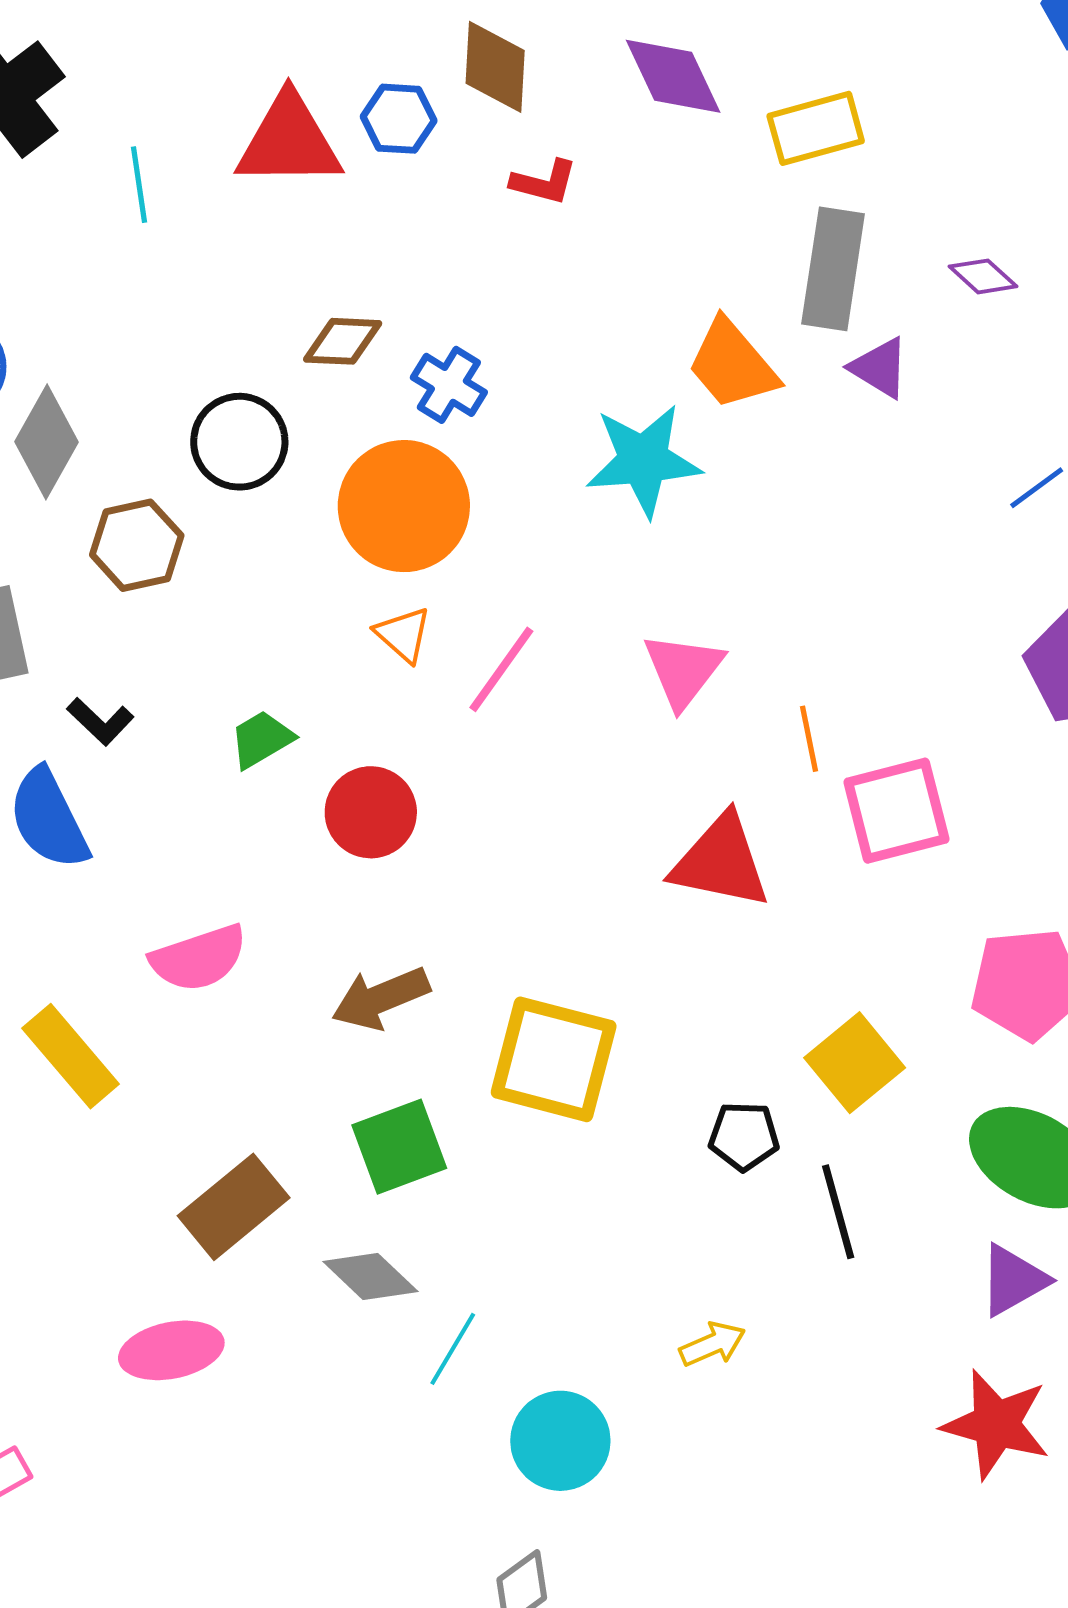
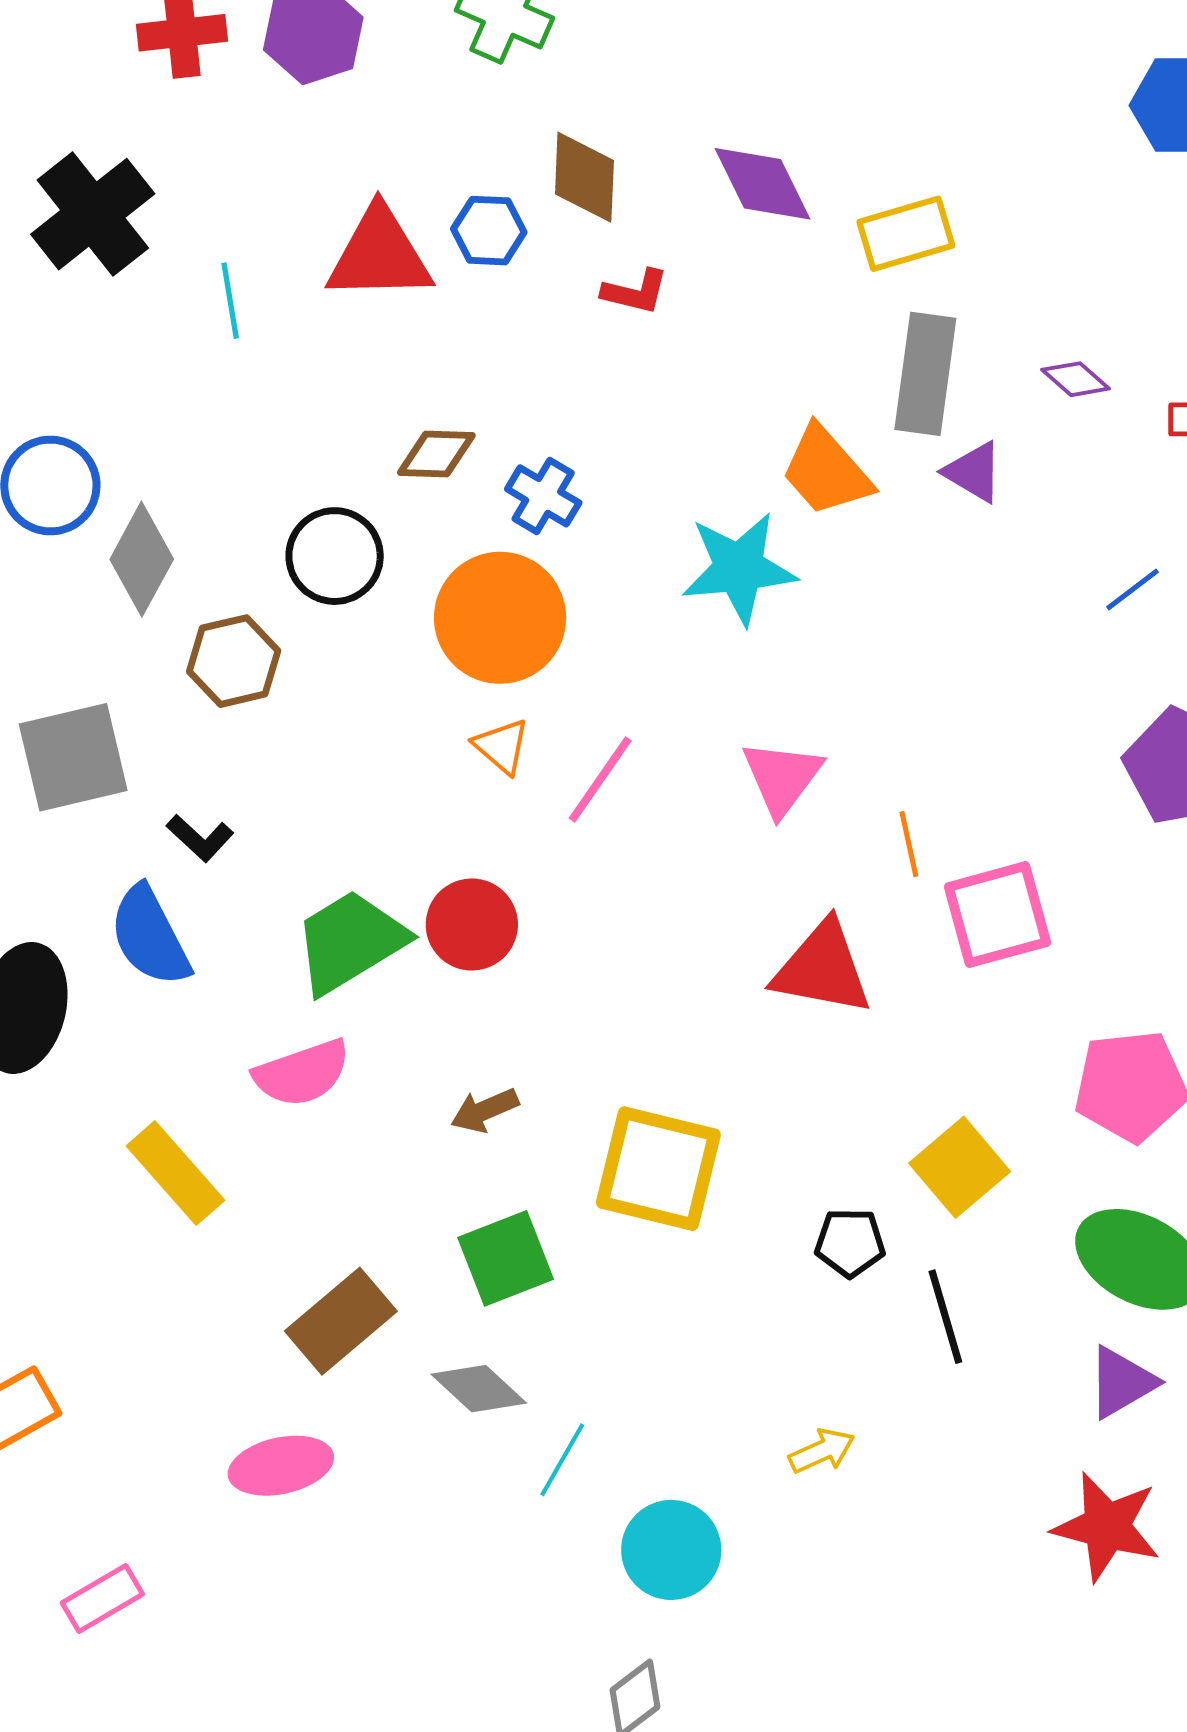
green trapezoid: (261, 739) -> (350, 942), moved, size x1.8
brown arrow: (381, 998) -> (485, 1110), size x0.7

